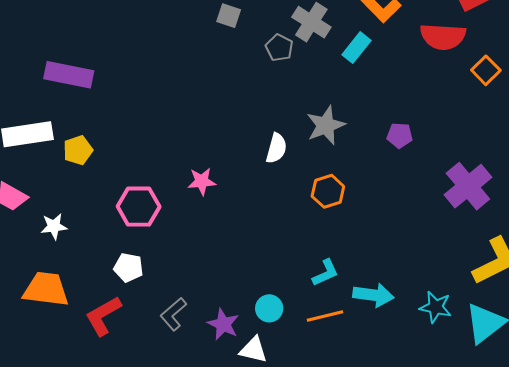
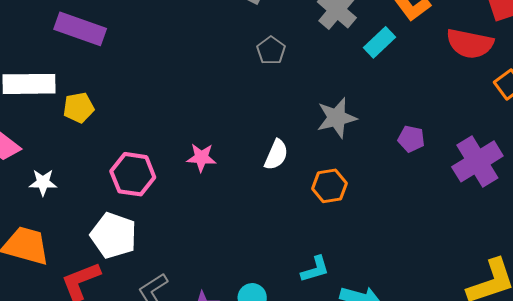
gray pentagon: (279, 48) -> (271, 51), moved
white semicircle: (276, 148) -> (276, 155), moved
purple cross: (468, 186) -> (477, 161), moved
white pentagon: (128, 268) -> (114, 235), size x1.5

